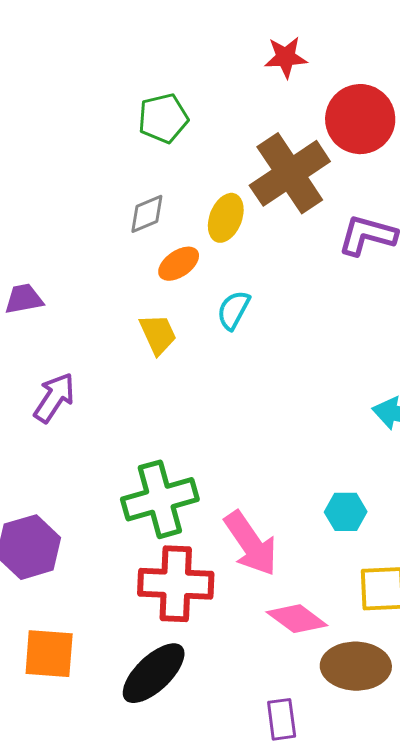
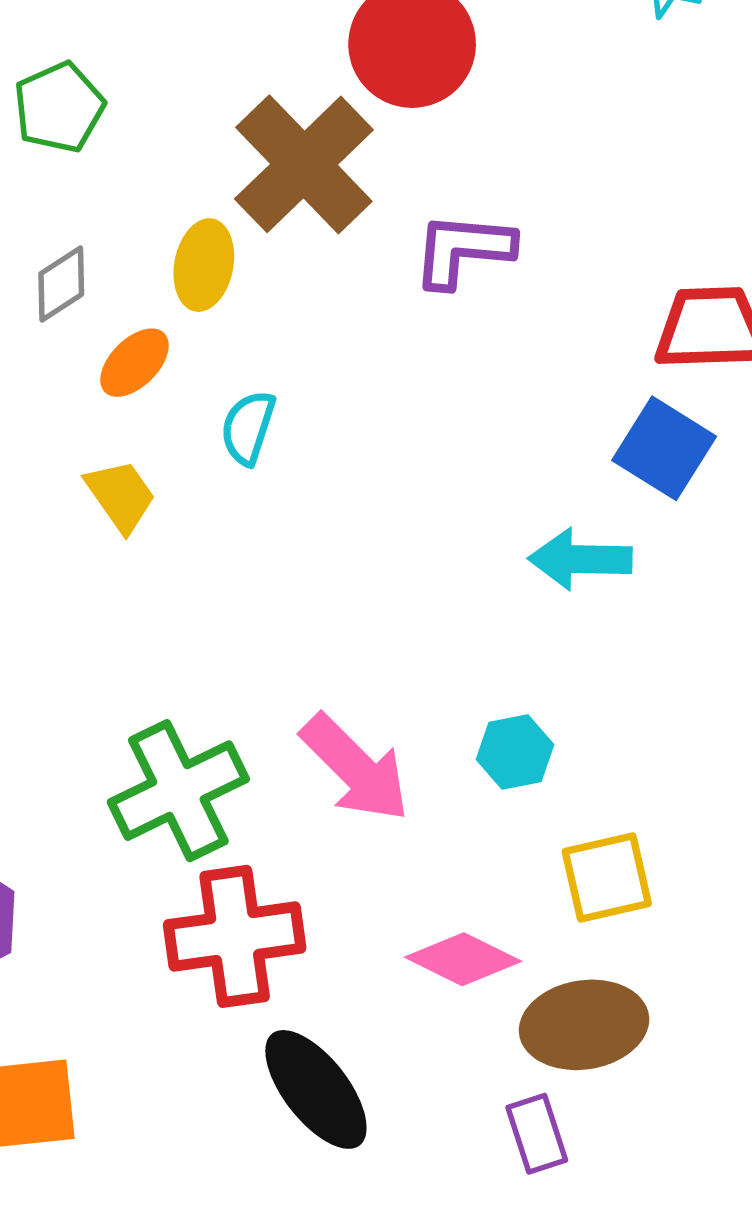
pink arrow: (251, 544) -> (355, 768), moved
black ellipse: (154, 673) -> (316, 1089), moved, turned -74
purple rectangle: (282, 719) -> (537, 1134), moved

